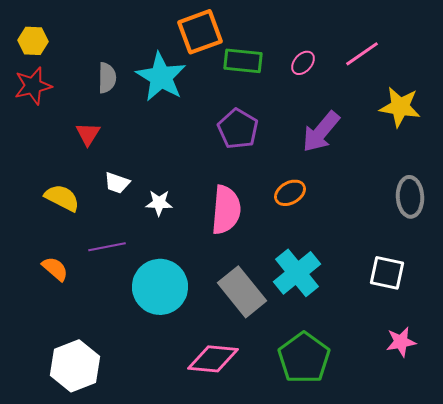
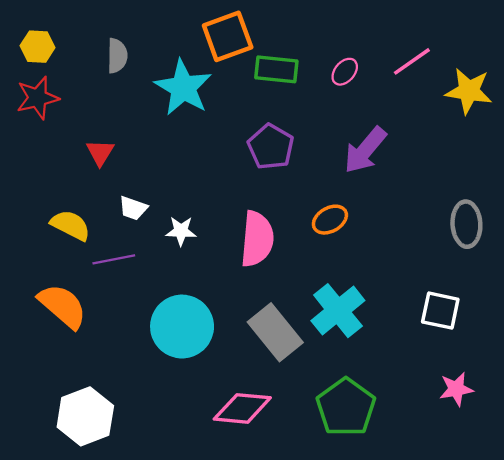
gray semicircle: (107, 78) -> (117, 56), moved
yellow star: (400, 107) -> (469, 91), moved
purple line: (107, 247) -> (114, 259), moved
orange semicircle: (55, 269) -> (63, 306), size x1.6

